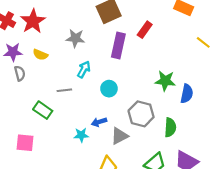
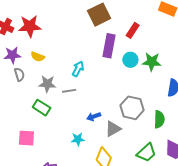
red star: (33, 21) -> (30, 26), turned 30
gray star: (75, 38) -> (47, 84), moved
green star: (165, 81) -> (152, 62), moved
cyan circle: (109, 89) -> (130, 60), moved
gray line: (64, 90) -> (69, 91), moved
cyan star: (81, 135) -> (78, 139), moved

